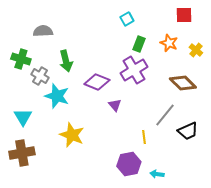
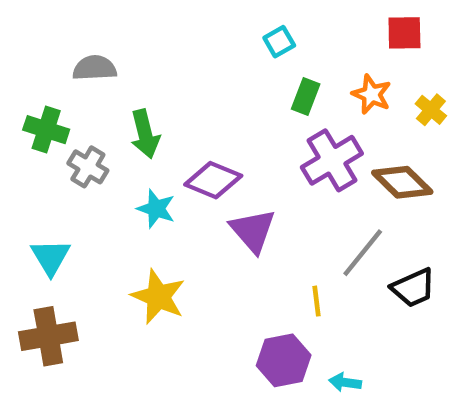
purple cross: (134, 70) -> (332, 160), moved
cyan star: (57, 96) -> (156, 209), moved, size x0.7
purple triangle: (115, 105) -> (253, 231), size x1.6

